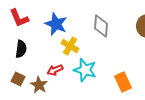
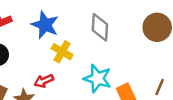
cyan star: (85, 70) -> (97, 78), moved

